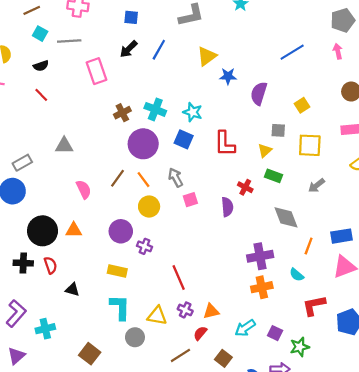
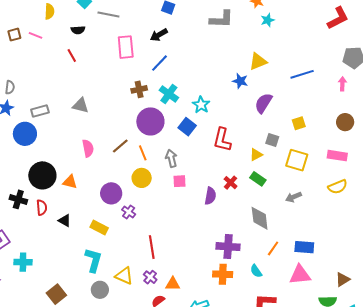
blue line: (159, 50) -> (159, 63), moved
yellow triangle: (207, 56) -> (258, 61), moved
black triangle: (72, 290) -> (65, 221), moved

